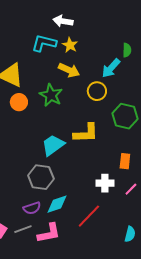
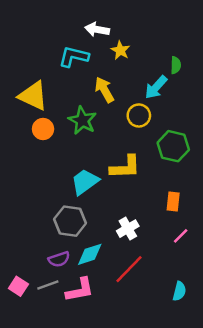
yellow star: (70, 45) -> (120, 50), moved
yellow arrow: (69, 70) -> (104, 90), turned -145
white cross: (105, 183) -> (128, 229), moved, turned -30

